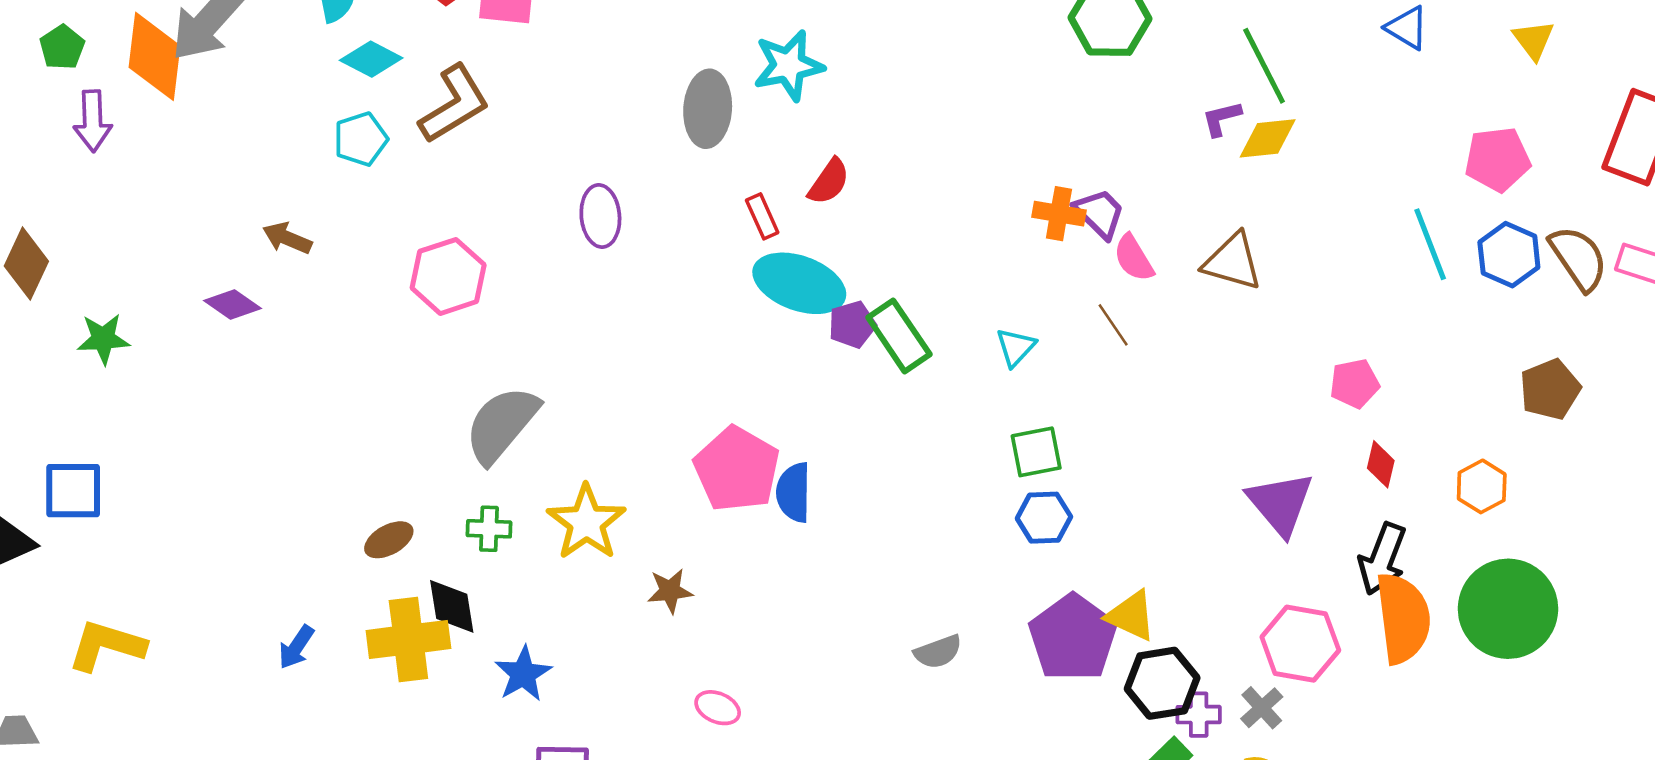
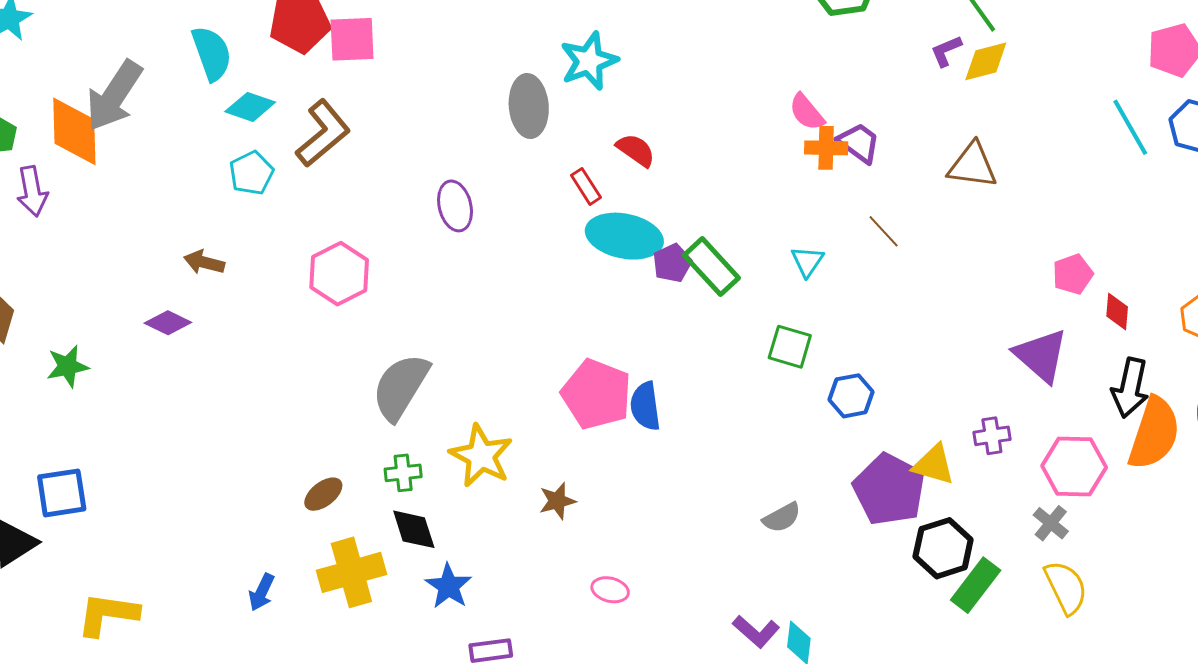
red semicircle: (829, 182) -> (636, 150), turned -81
pink semicircle: (1134, 258) -> (807, 112), moved
pink pentagon: (1354, 384) -> (1073, 274), moved
green square: (1036, 452) -> (790, 347), moved, turned 36
black diamond: (452, 606) -> (414, 529), moved
orange semicircle: (1403, 618) -> (1154, 433), turned 34
black hexagon: (1162, 683) -> (943, 548), moved
purple cross: (1199, 715) -> (992, 436), moved

